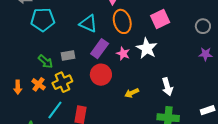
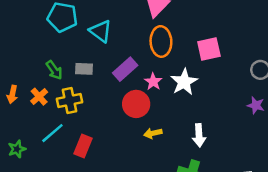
cyan triangle: (88, 24) -> (100, 31), moved
red circle: (101, 75) -> (136, 104), moved

